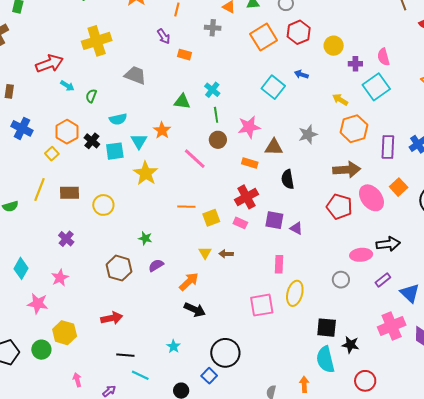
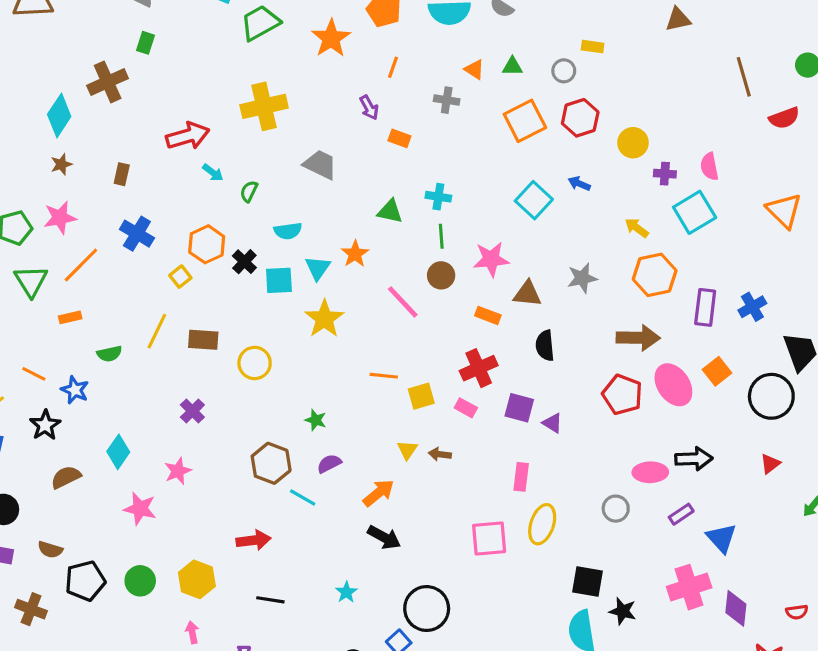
cyan cross: (212, 90) -> (438, 197), turned -35
yellow hexagon: (65, 333) -> (197, 579), moved
cyan line: (140, 375) -> (303, 497), moved

